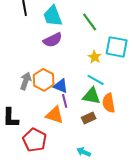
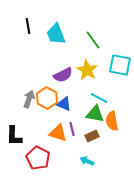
purple semicircle: (53, 40) -> (63, 75), moved
yellow star: (95, 57) -> (87, 70), moved, size x1.5
purple line: (65, 101) -> (72, 129), moved
cyan arrow: (84, 152) -> (87, 161), moved

